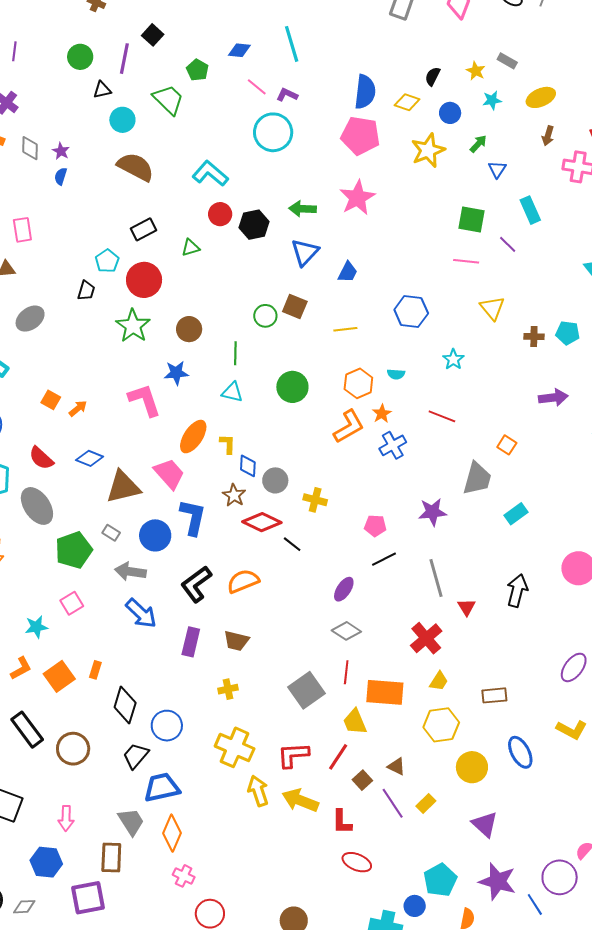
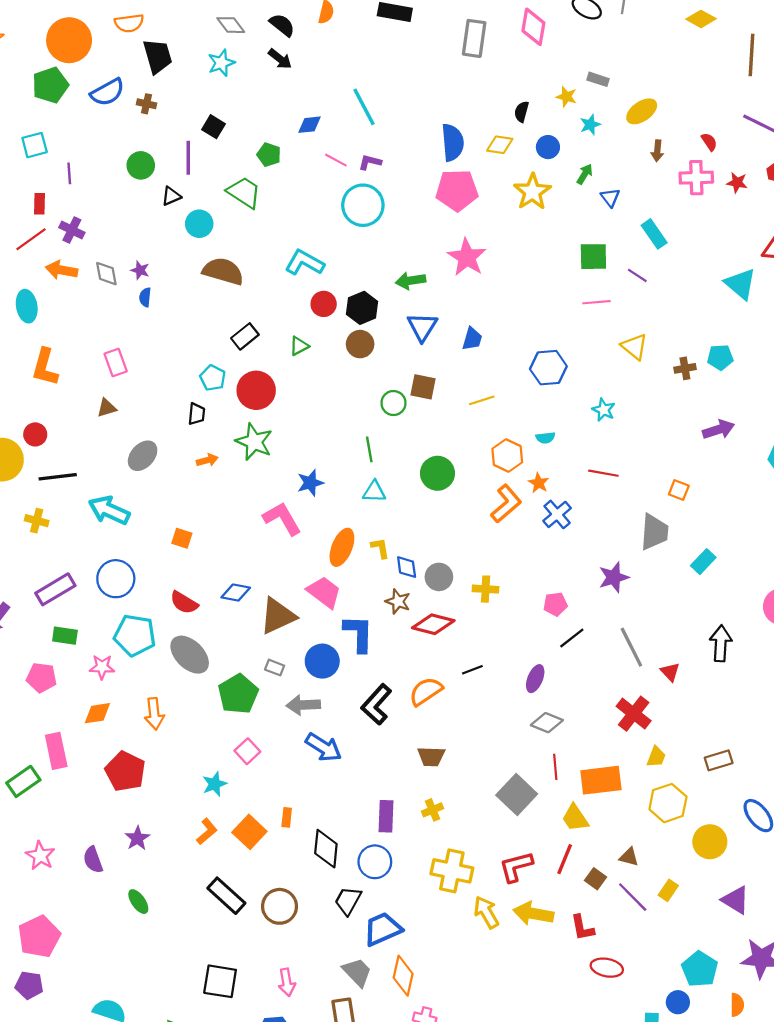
brown circle: (189, 329) -> (360, 344), moved
orange arrow: (78, 408) -> (207, 460), moved, turned 36
black line: (292, 544) -> (472, 670), moved, turned -48
purple rectangle: (191, 642) -> (386, 816), moved

